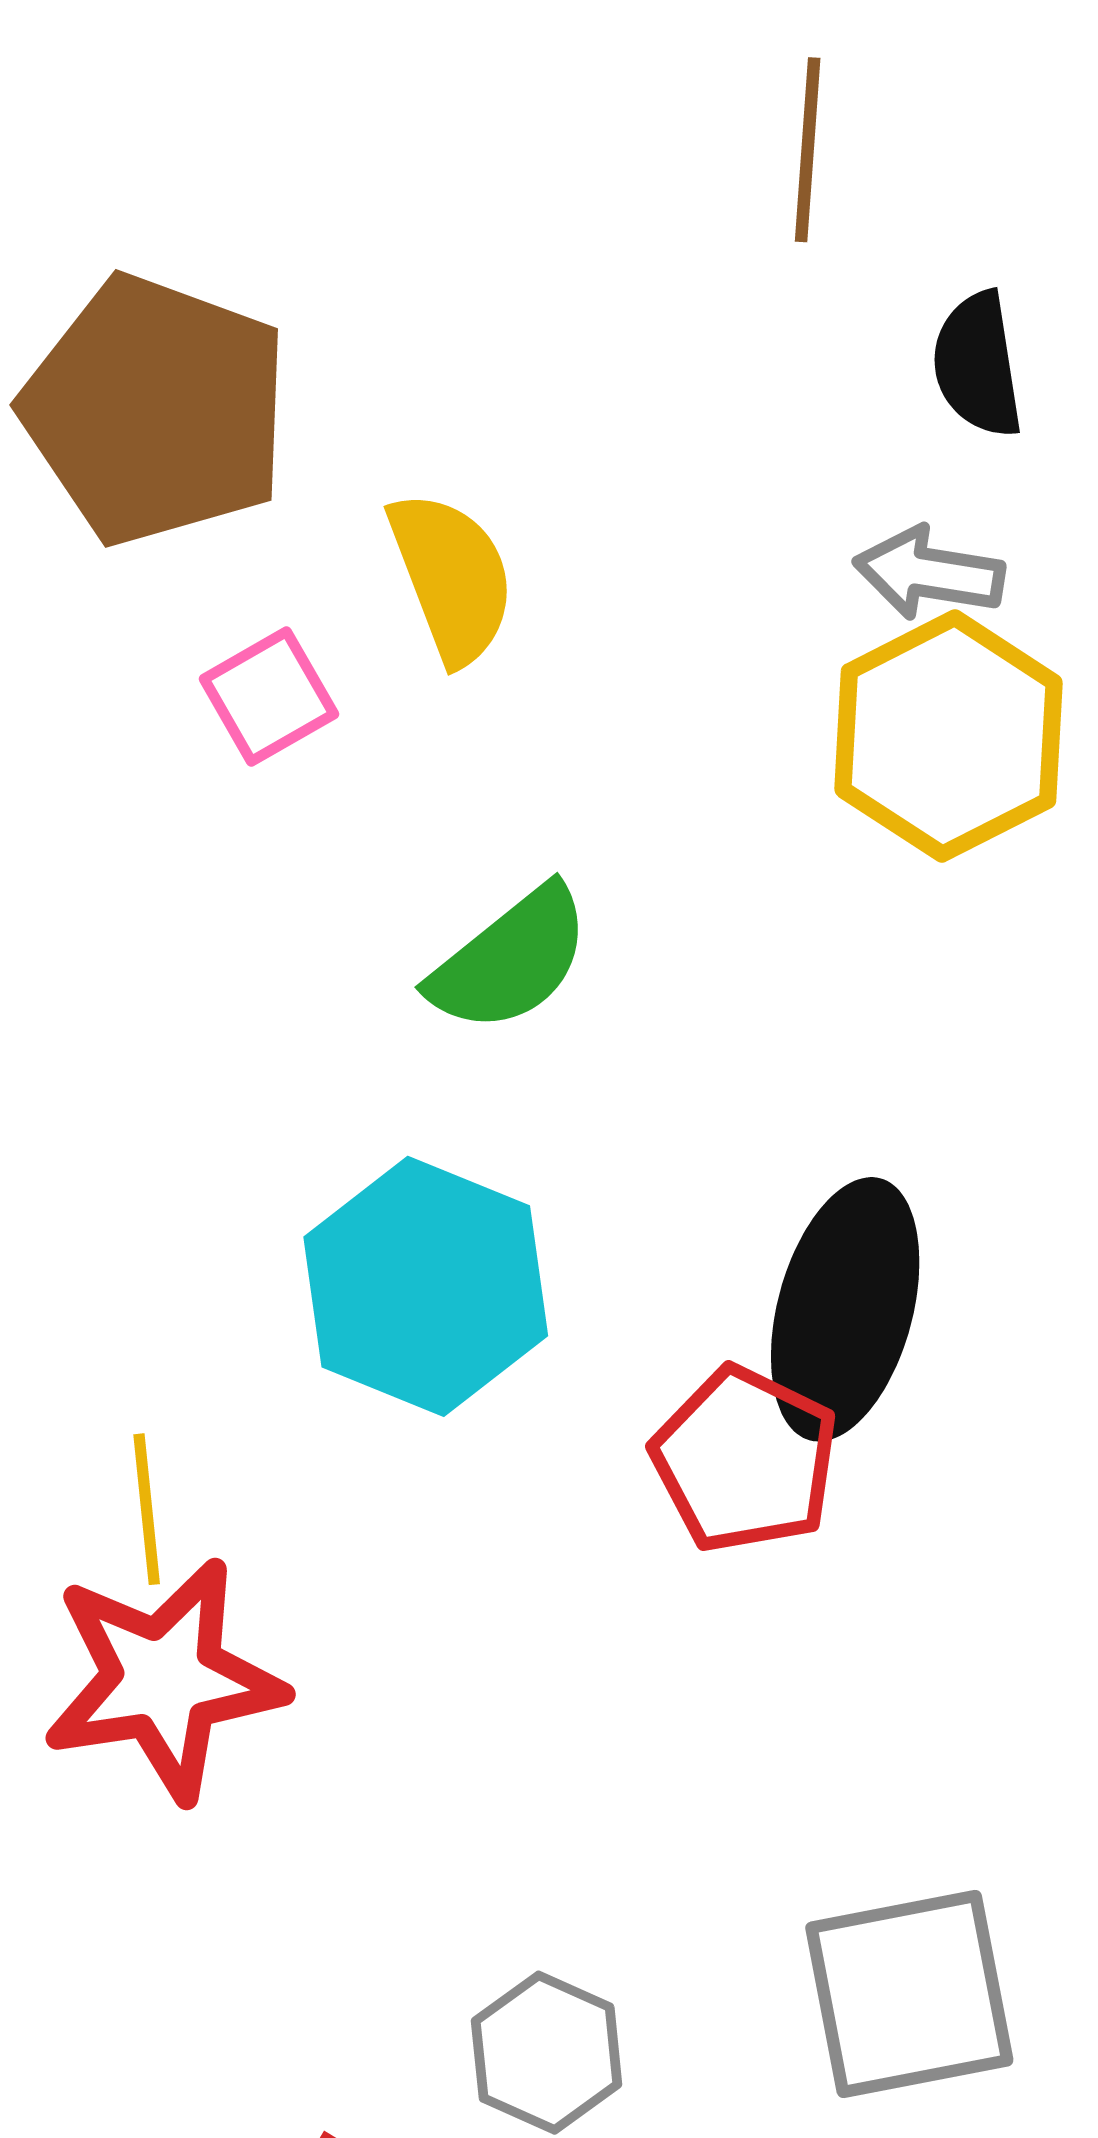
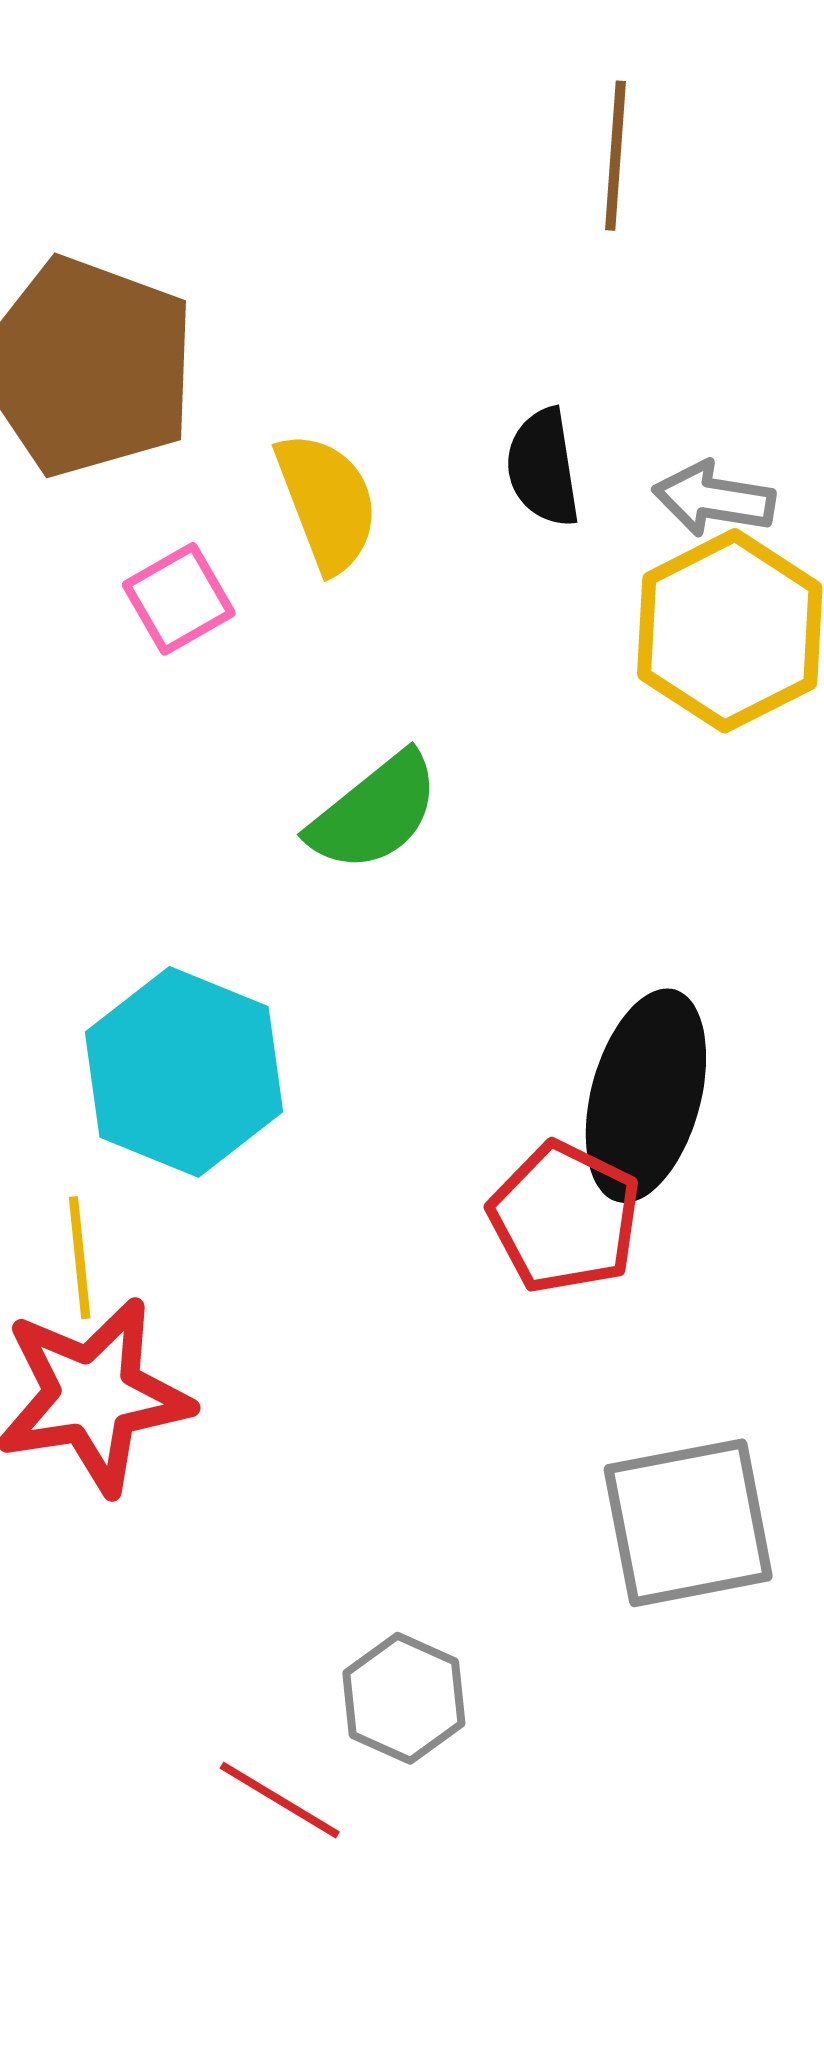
black semicircle: (978, 365) -> (543, 468), moved
cyan hexagon: (426, 1286) -> (184, 1072), moved
gray square: (909, 1994) -> (688, 1523), moved

